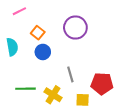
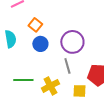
purple circle: (75, 28) -> (72, 42), moved
yellow cross: (53, 95) -> (50, 86), turned 30

